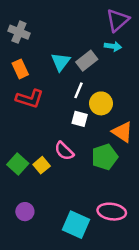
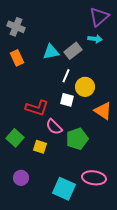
cyan triangle: (61, 62) -> (51, 52), turned 42
red L-shape: (30, 99) -> (37, 108), moved
green pentagon: (105, 157) -> (77, 139), moved
yellow square: (42, 165) -> (40, 147), moved, turned -32

